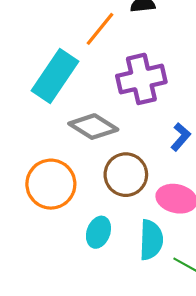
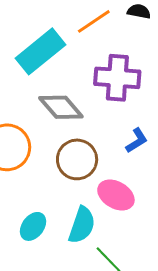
cyan ellipse: (98, 232) -> (33, 226), moved

